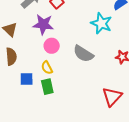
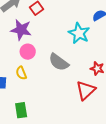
green rectangle: (47, 87) -> (21, 110), moved
red triangle: (112, 97) -> (86, 90), moved

